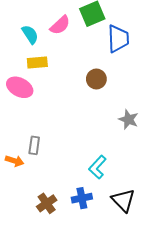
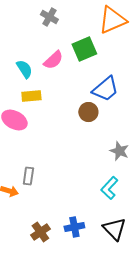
blue trapezoid: (118, 39) -> (105, 89), moved, turned 52
cyan L-shape: (97, 167) -> (109, 188), moved

